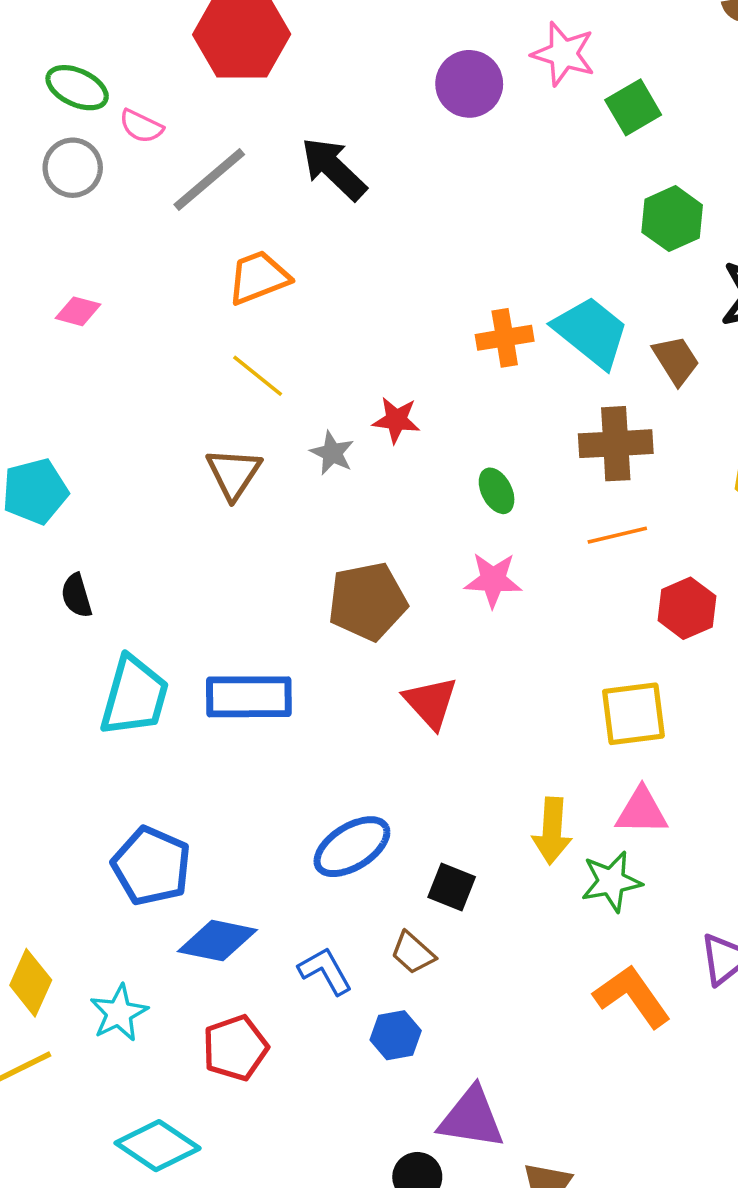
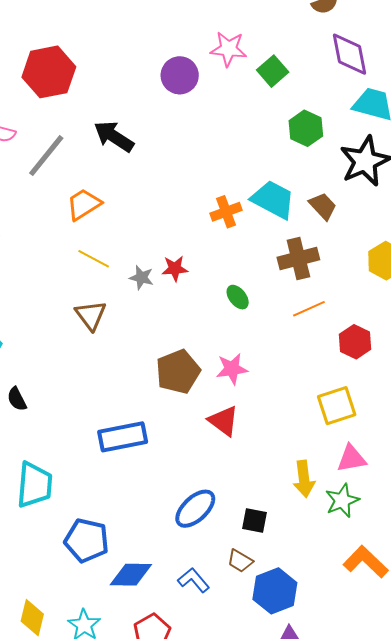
gray star: (332, 453) -> (141, 278), moved
pink star: (493, 580) -> (232, 369), moved
cyan trapezoid: (134, 696) -> (34, 485), moved
blue hexagon: (396, 1035) -> (275, 591), moved, size x1.6

